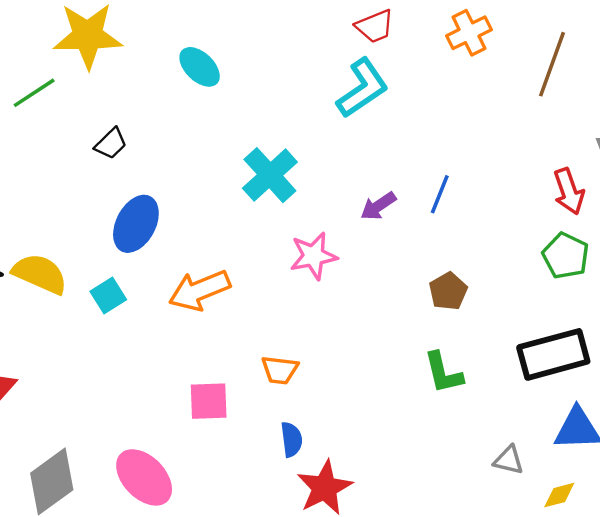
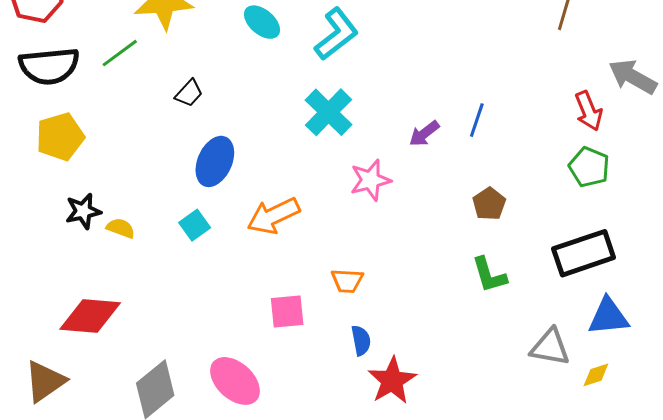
cyan L-shape: (362, 88) -> (336, 34), moved
yellow semicircle: (40, 274) -> (121, 228), moved, size x0.6
gray triangle: (509, 460) -> (550, 347), size x1.5

